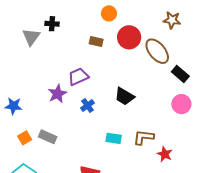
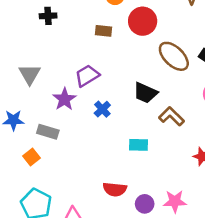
gray triangle: (31, 37) -> (30, 74), moved
brown ellipse: (157, 51) -> (174, 56), moved
gray rectangle: (48, 137) -> (48, 132), moved
brown L-shape: (144, 137) -> (172, 116), moved, turned 45

